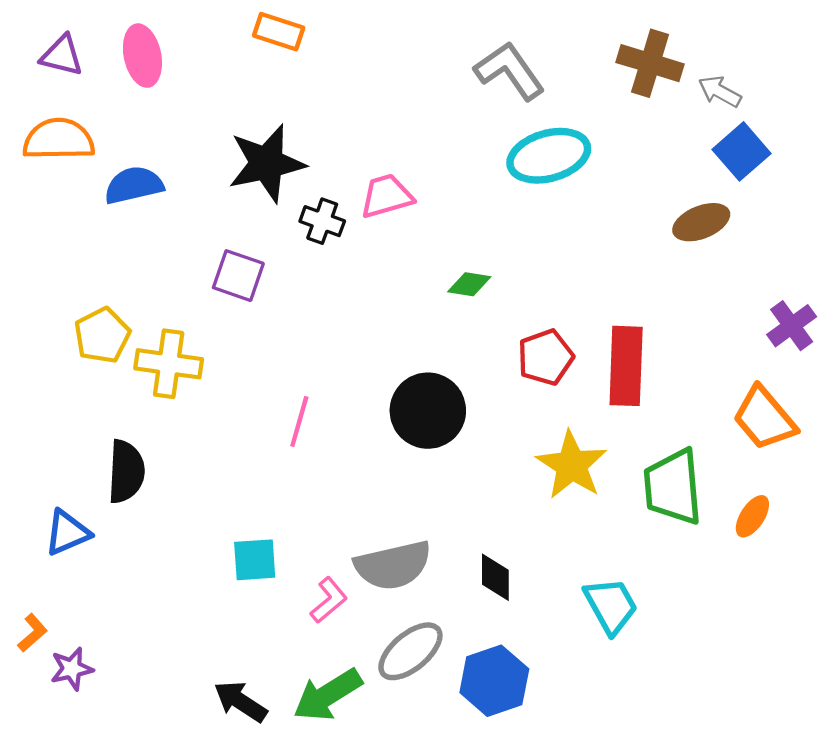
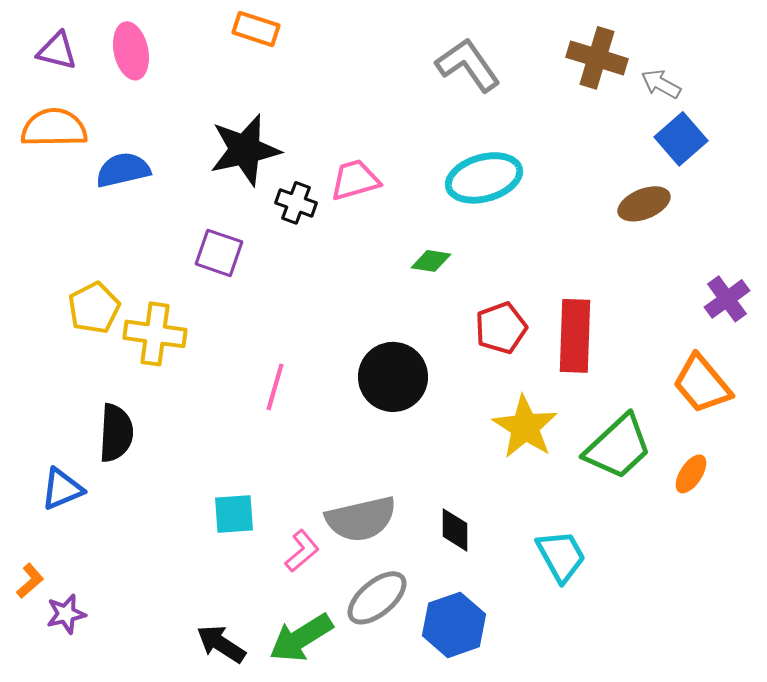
cyan ellipse: (549, 156) -> (484, 178), moved
green trapezoid: (673, 487) -> (618, 447), turned -128

